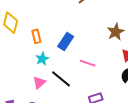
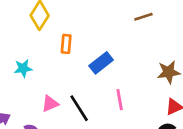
cyan star: (42, 59) -> (23, 68), moved
pink line: (88, 63) -> (120, 100), turned 42

